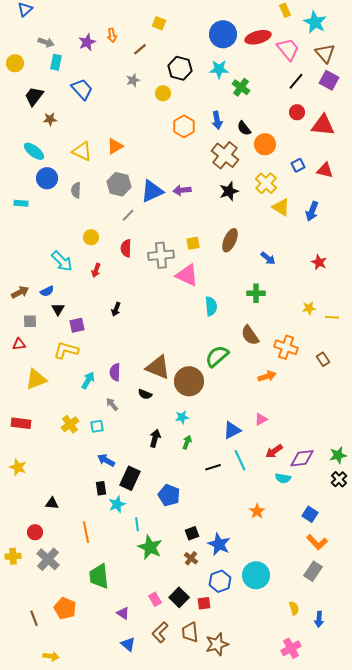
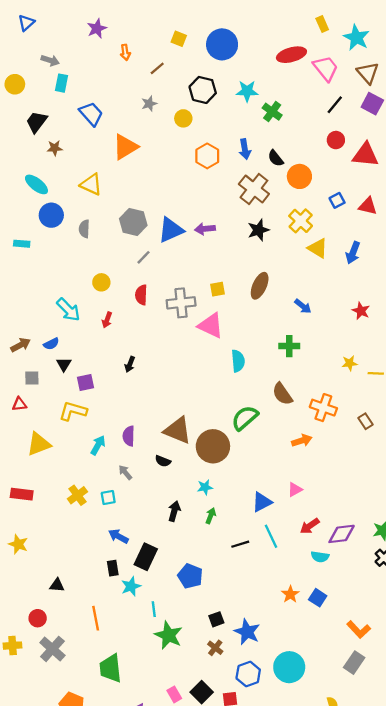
blue circle: (223, 34) -> (222, 44), moved
purple star: (87, 42) -> (97, 28), moved
orange triangle: (115, 146) -> (125, 147), moved, size x1.4
blue square: (310, 514) -> (318, 598), moved

